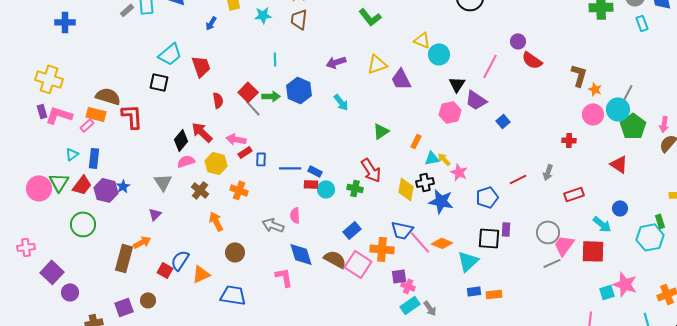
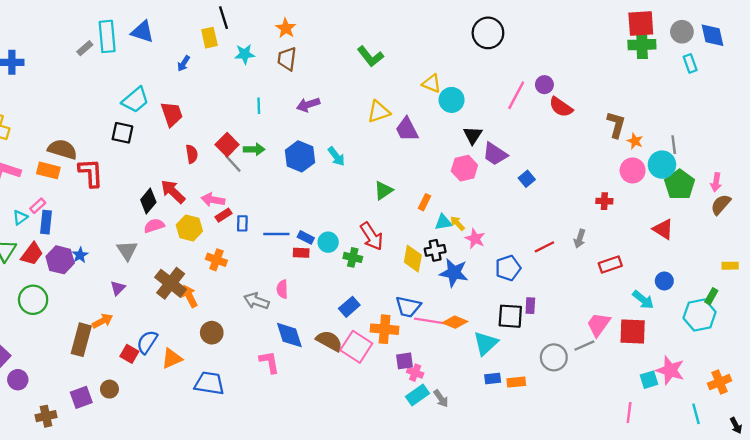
purple arrow: (336, 62) -> (308, 105), moved
pink line: (490, 66) -> (516, 95), moved
blue hexagon: (299, 90) -> (300, 156), moved
gray line: (628, 92) -> (674, 145), turned -35
pink rectangle: (87, 125) -> (38, 206), moved
cyan circle: (326, 189) -> (328, 242), moved
brown cross: (200, 190) -> (171, 283), moved, size x1.5
green rectangle: (660, 221) -> (711, 296), turned 48
gray circle: (548, 232) -> (554, 357), moved
pink line: (420, 242) -> (429, 321), turned -40

